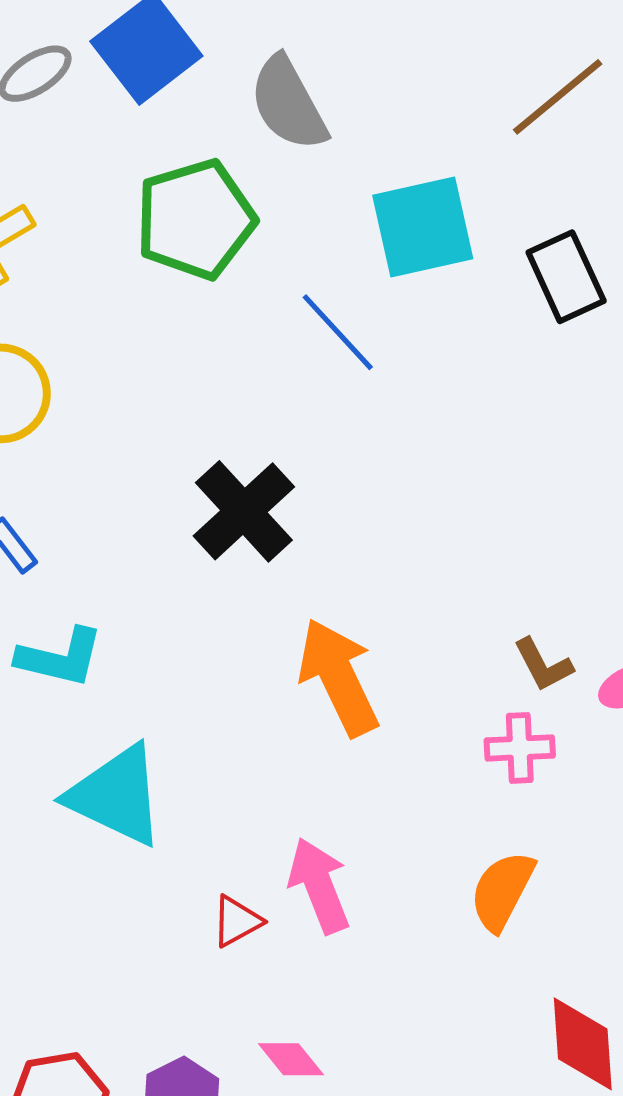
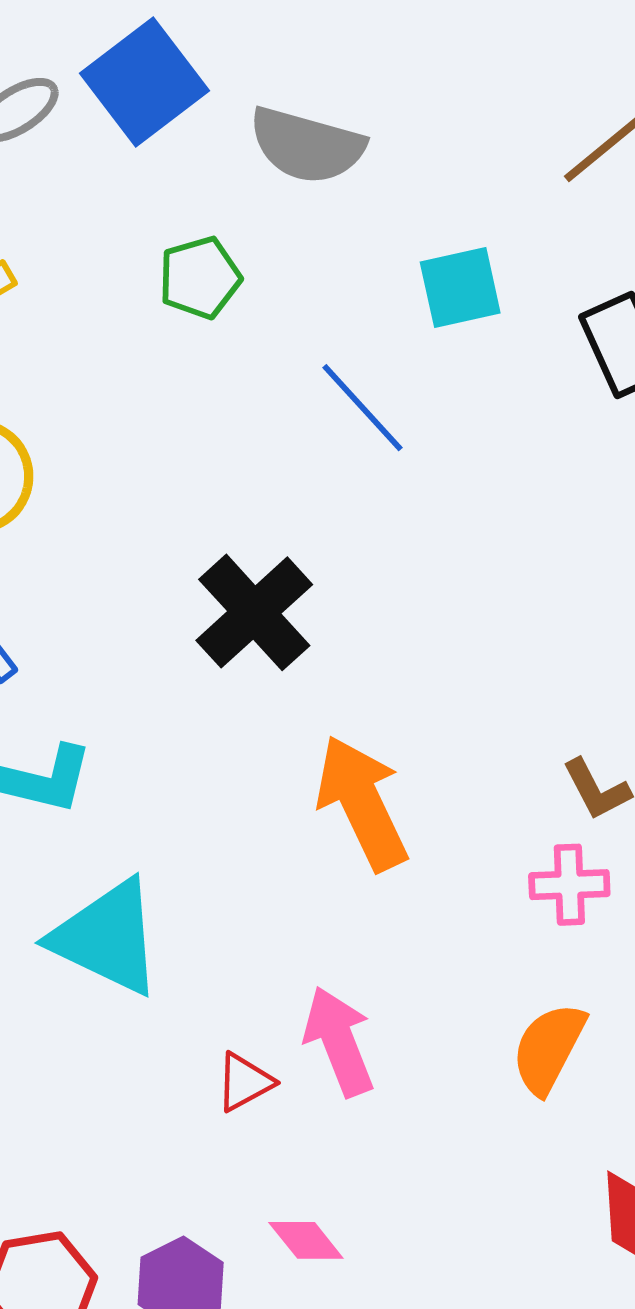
gray semicircle: (288, 103) -> (307, 145), turned -46
green pentagon: (195, 219) -> (200, 278), size x0.6
cyan square: (423, 227) -> (460, 287), size x0.7

